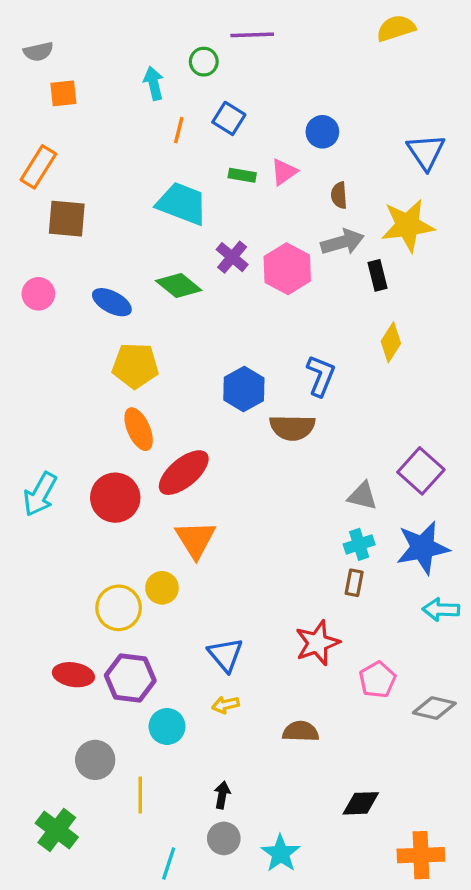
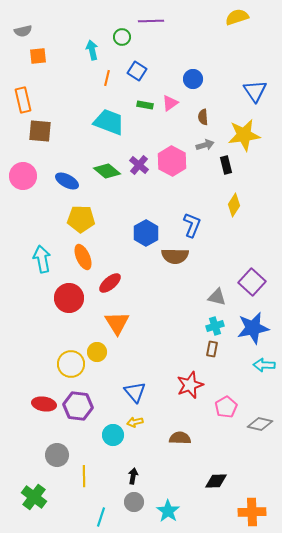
orange rectangle: (38, 167) -> (23, 100), turned -45
gray arrow: (342, 242) -> (205, 145), size x0.7
purple cross: (232, 257) -> (139, 165), moved
pink circle: (38, 294) -> (23, 176), size x1.4
red ellipse: (184, 473) -> (110, 283), size x0.7
cyan arrow: (40, 494) -> (42, 259), moved, turned 140
cyan circle: (167, 726) -> (113, 435), moved

